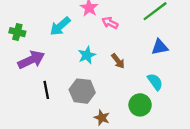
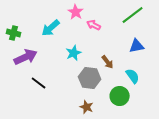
brown arrow: (118, 61) -> (108, 62), moved
black line: (46, 90) -> (39, 83), turned -42
gray hexagon: (82, 91) -> (90, 78), moved

